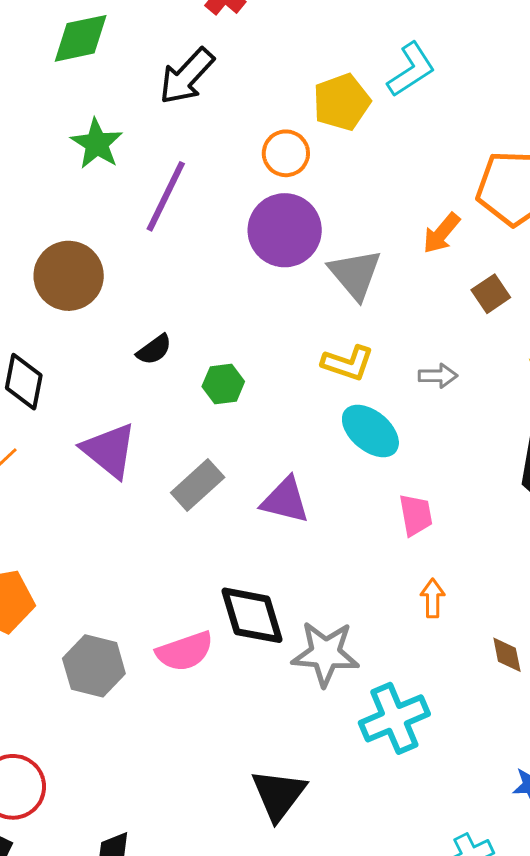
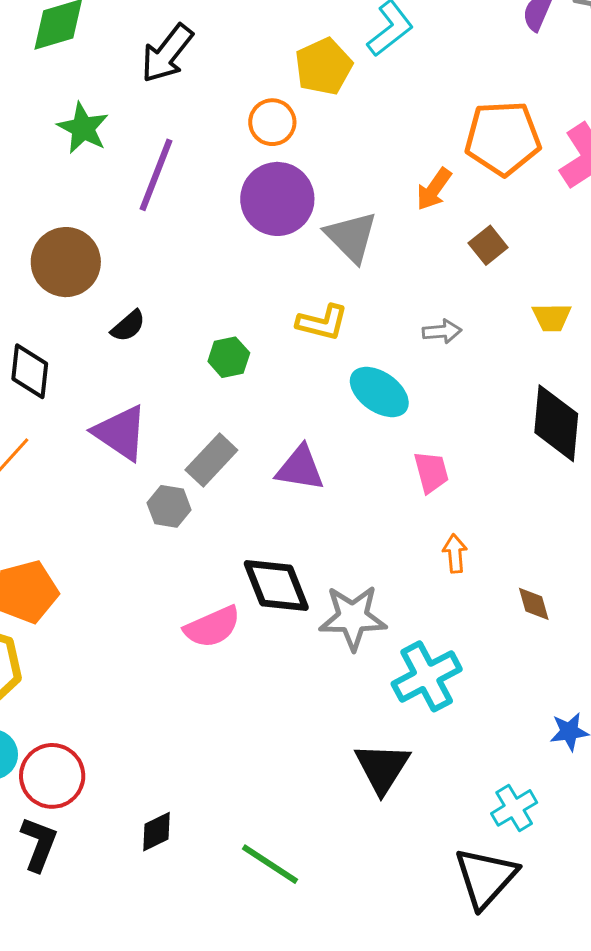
black semicircle: (154, 350) -> (128, 326), moved
yellow L-shape: (348, 363) -> (322, 323), moved
gray hexagon: (94, 666) -> (169, 506), moved, size x0.7
black triangle: (279, 795) -> (382, 768), moved

